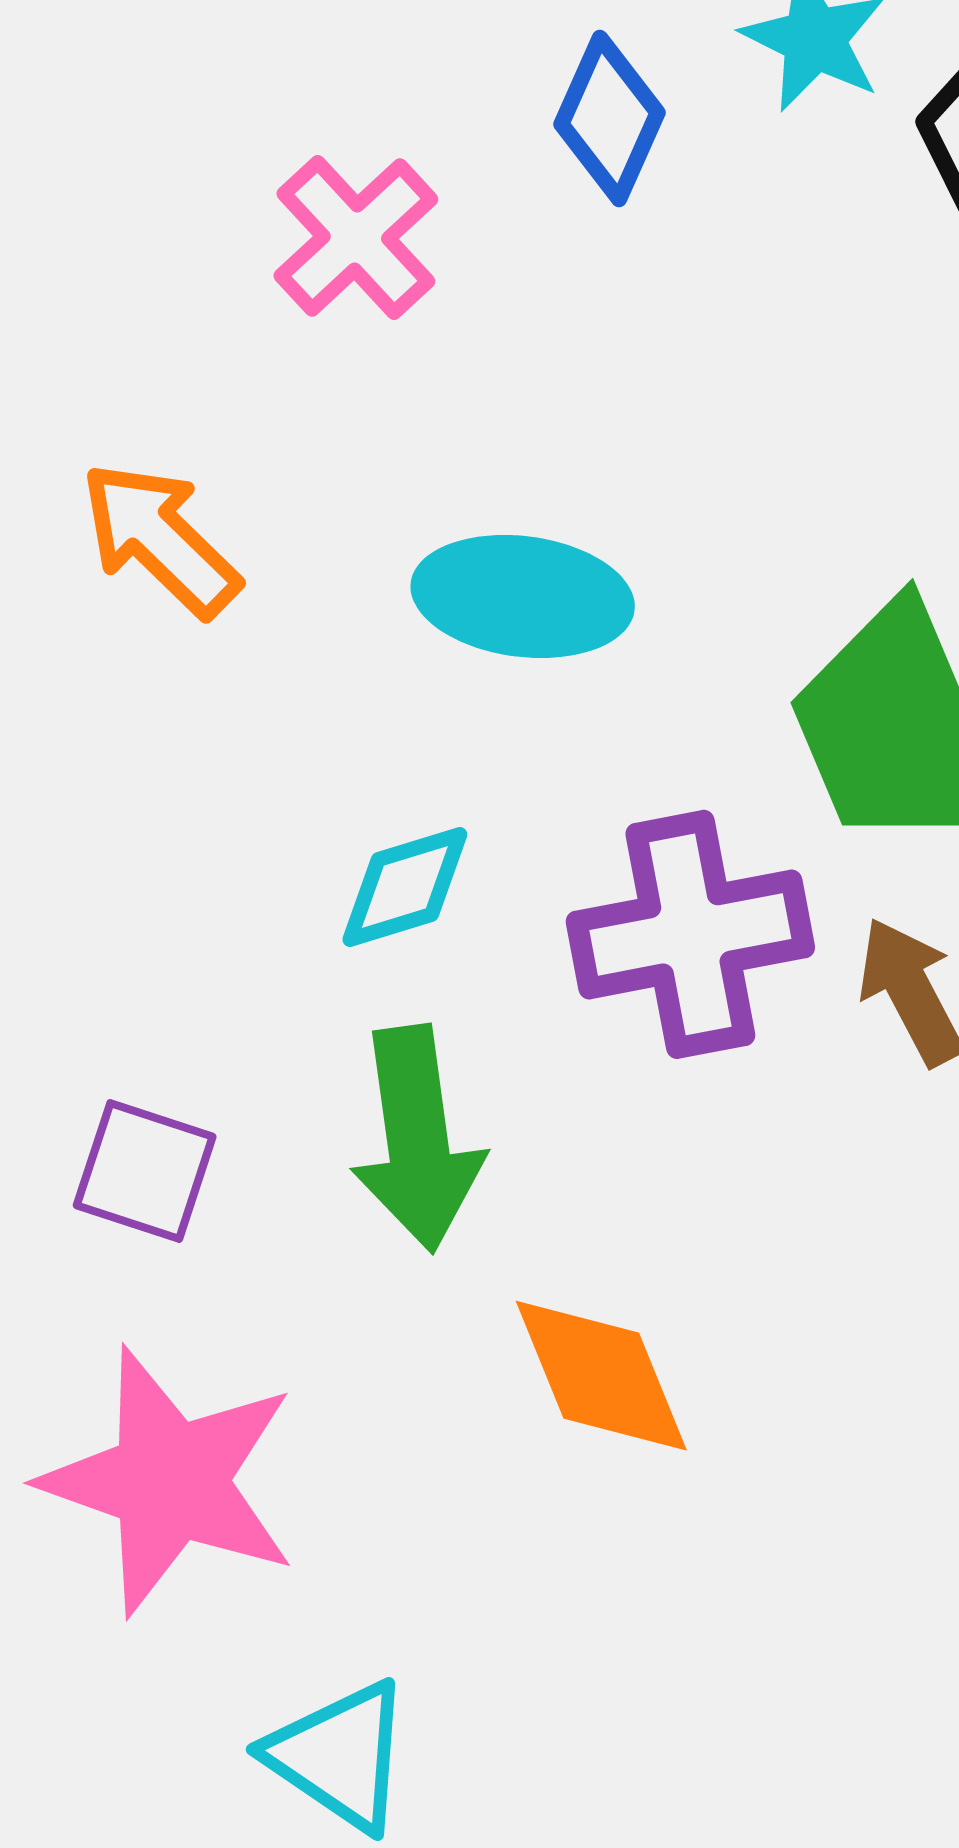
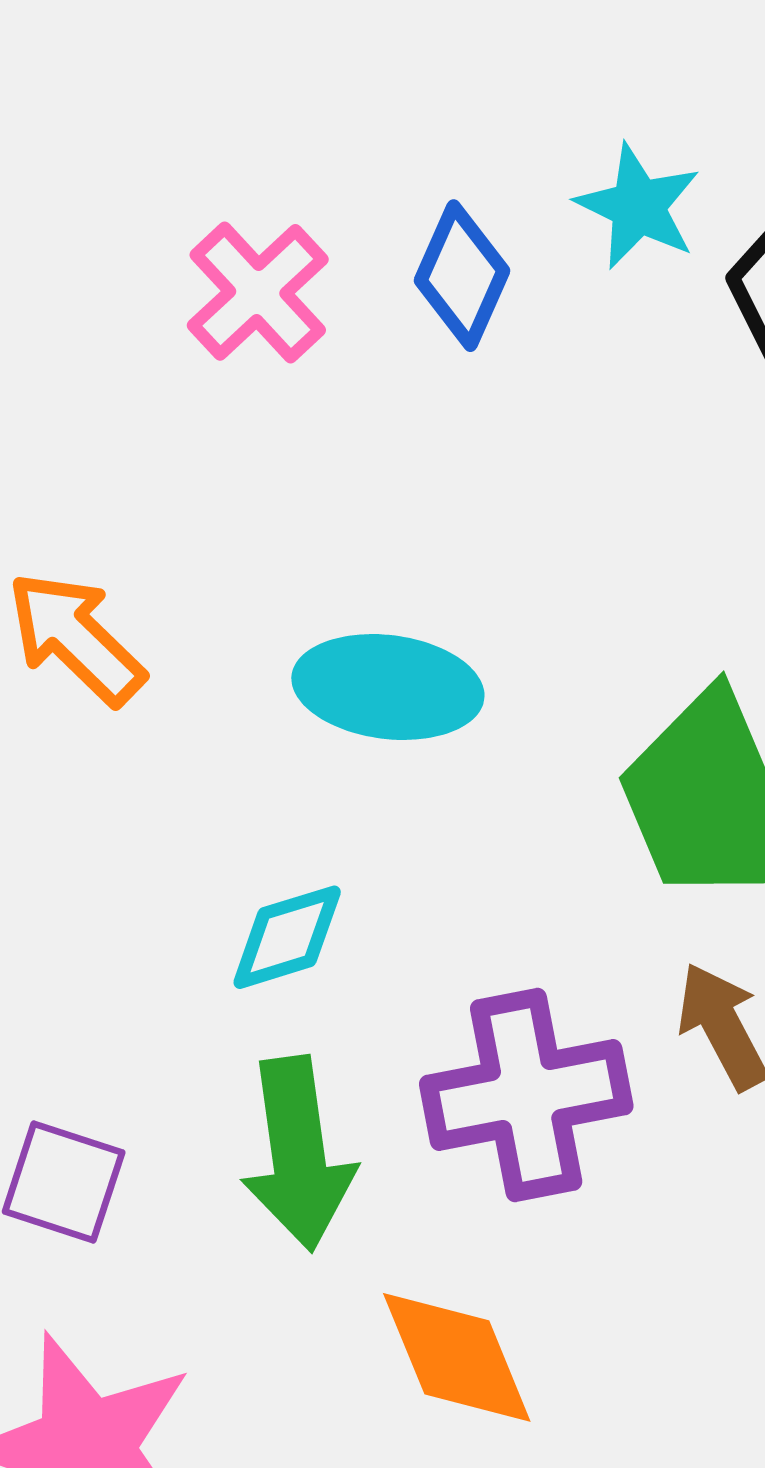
pink cross: (356, 237) -> (258, 292), moved
purple cross: (690, 934) -> (526, 1095), moved

